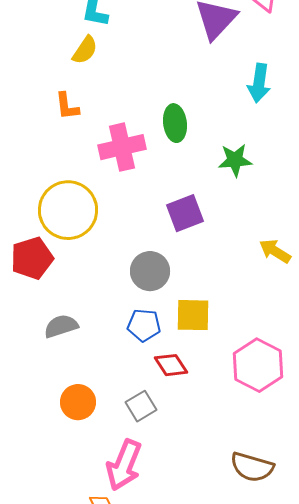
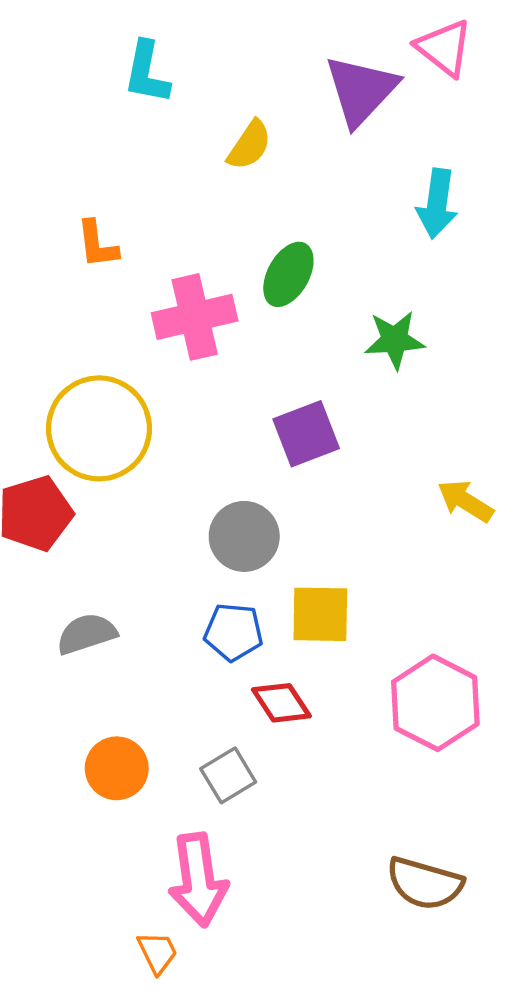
yellow semicircle: (85, 50) -> (249, 145), moved
green ellipse: (175, 123) -> (288, 274), turned 36
pink arrow: (124, 465) -> (198, 880), turned -30

